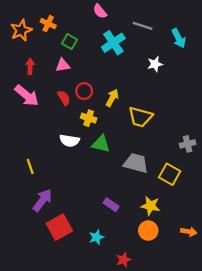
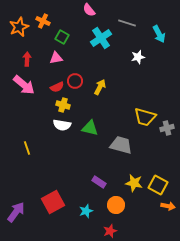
red semicircle: (64, 98) -> (57, 87), turned 96
yellow trapezoid: (140, 117) -> (145, 117), moved
yellow cross: (89, 118) -> (63, 105), moved
yellow square: (170, 174) -> (158, 185), moved
purple arrow: (43, 200) -> (16, 212), moved
orange circle: (148, 231) -> (116, 205), moved

